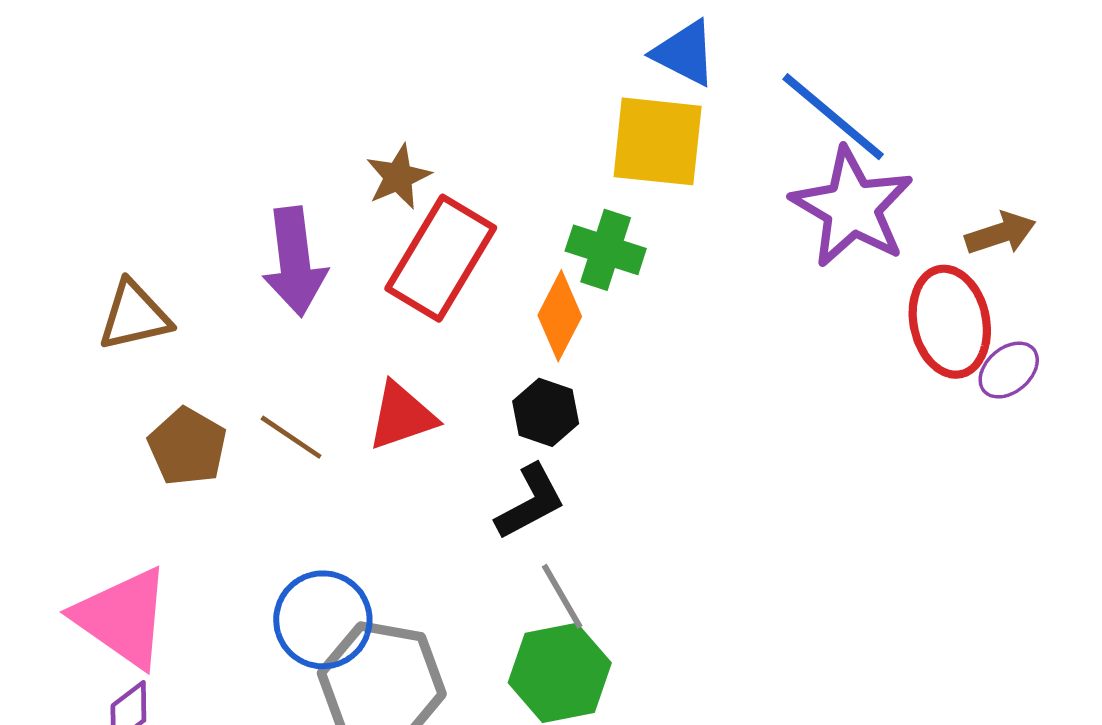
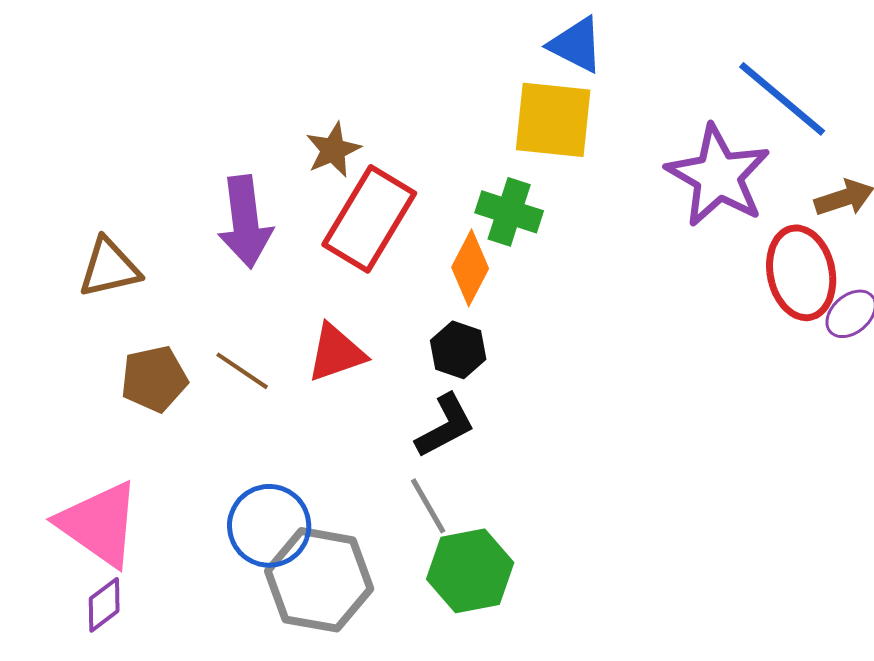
blue line: (833, 117) -> (782, 99), moved
brown pentagon: (187, 447) -> (154, 379), turned 30
gray line: (562, 596) -> (428, 506), moved

